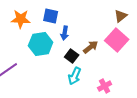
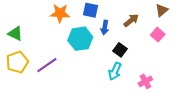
pink square: (117, 40) -> (158, 35), size x0.6
brown arrow: (91, 47) -> (131, 20), moved
black square: (72, 56) -> (120, 50), moved

